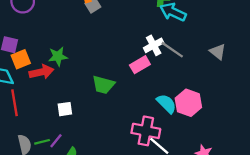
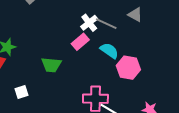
gray triangle: (218, 52) -> (135, 15), moved
cyan semicircle: (167, 104) -> (109, 51), moved

